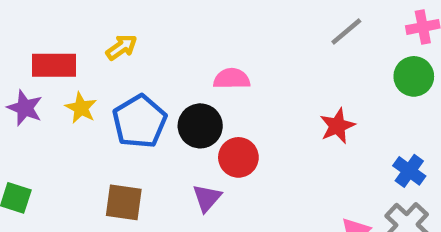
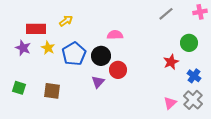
green circle: (414, 76) -> (189, 43), moved
red star: (337, 126) -> (171, 62), moved
purple triangle: (207, 198) -> (98, 82), moved
brown square: (124, 202) -> (52, 91), moved

